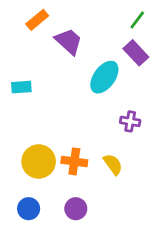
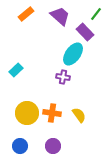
purple trapezoid: (69, 41) -> (60, 16), moved
purple rectangle: (136, 53) -> (85, 32), moved
cyan rectangle: (21, 87) -> (16, 70), moved, turned -40
purple cross: (130, 121) -> (63, 77), moved

